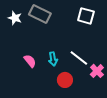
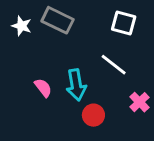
white line: (79, 58) -> (114, 65), moved
cyan arrow: (53, 59) -> (76, 85), size x1.5

